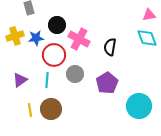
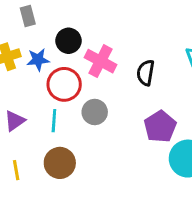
purple pentagon: (107, 83) -> (160, 127), moved
yellow line: (30, 110) -> (16, 170), moved

